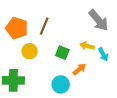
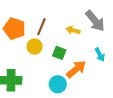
yellow arrow: (87, 46) -> (73, 30), moved
yellow circle: (30, 51) -> (35, 47), moved
orange arrow: (79, 69) -> (76, 69), size x1.5

